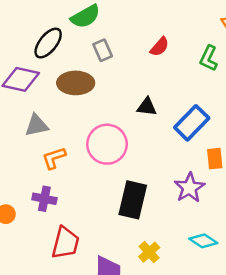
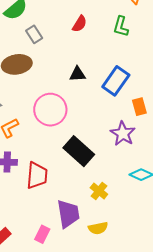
black rectangle: (133, 200) -> (79, 151), turned -52
red trapezoid: (65, 243) -> (37, 175), moved

